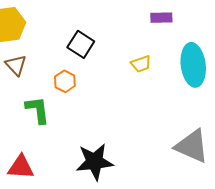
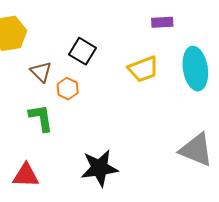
yellow trapezoid: (141, 64) -> (143, 69), size x1.5
brown triangle: (16, 65) -> (41, 72), moved

